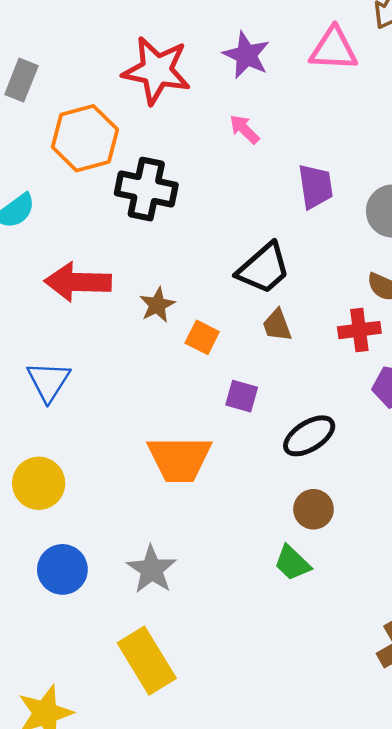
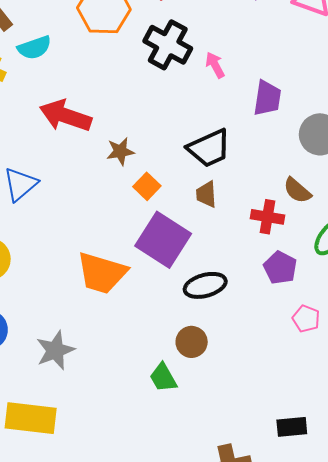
pink arrow: (244, 129) -> (215, 65), moved
black cross: (146, 189) -> (168, 45), moved
purple square: (242, 396) -> (163, 240), size x2.0
yellow rectangle: (147, 661) -> (31, 418), turned -69

